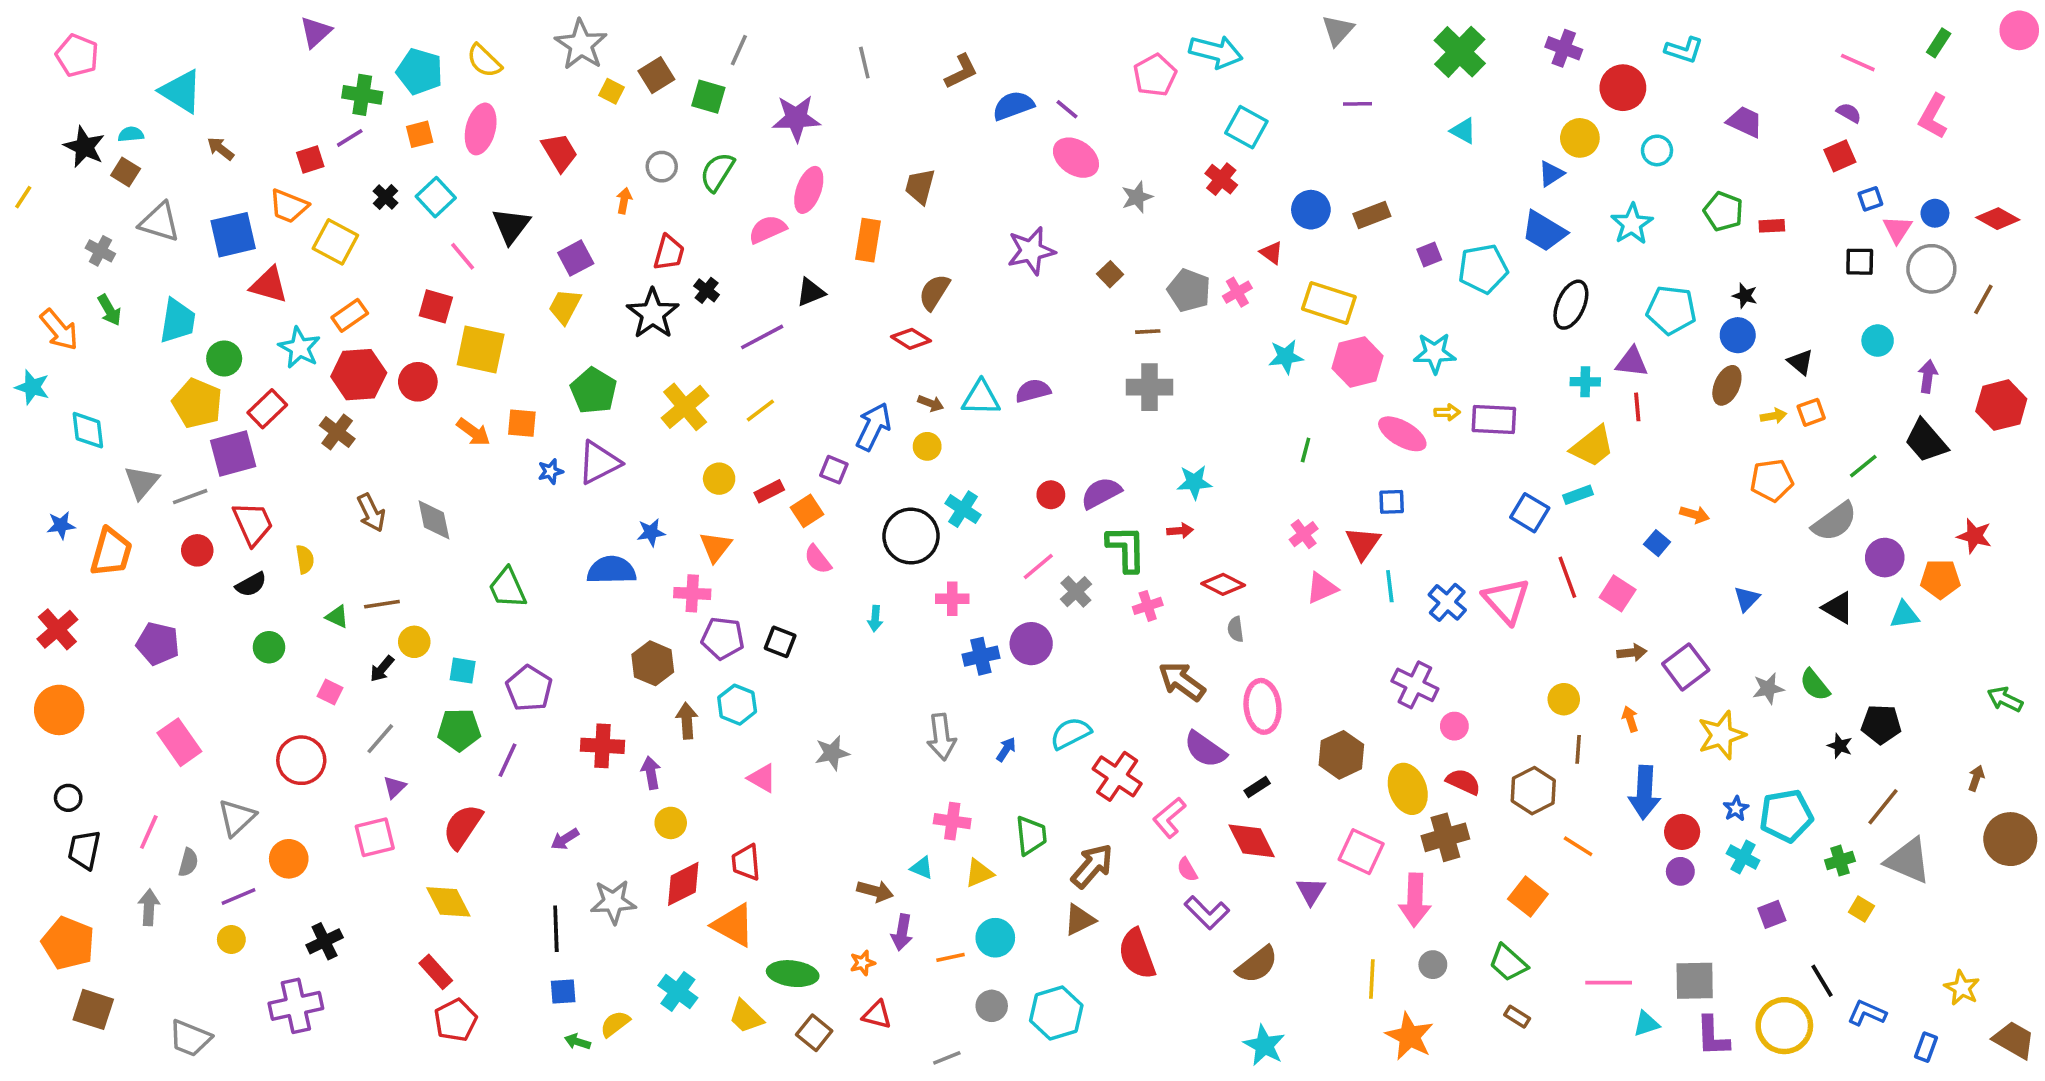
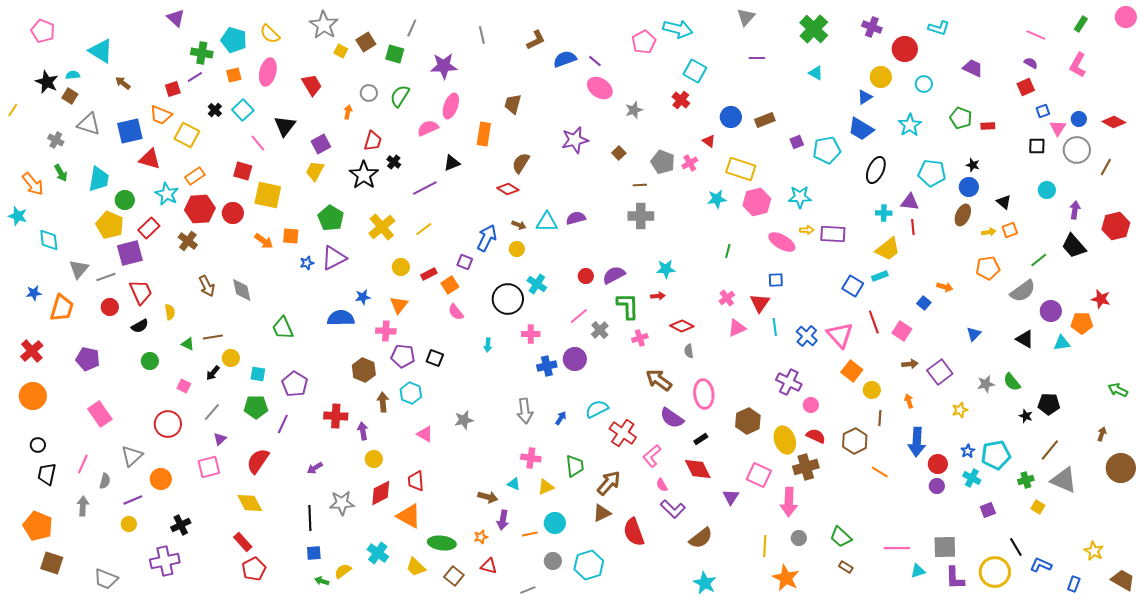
purple triangle: (316, 32) -> (176, 18), turned -36
yellow star: (1722, 735) -> (960, 410), size x0.6
orange square: (1528, 896) -> (852, 371), moved

